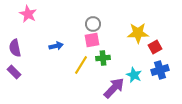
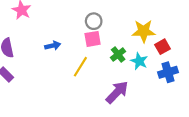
green cross: (103, 58) -> (118, 54), moved, turned -32
cyan star: (134, 75) -> (139, 61), moved

